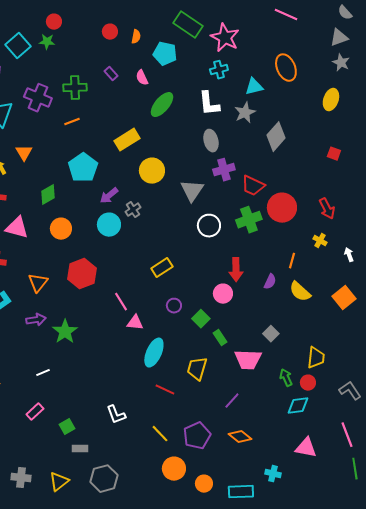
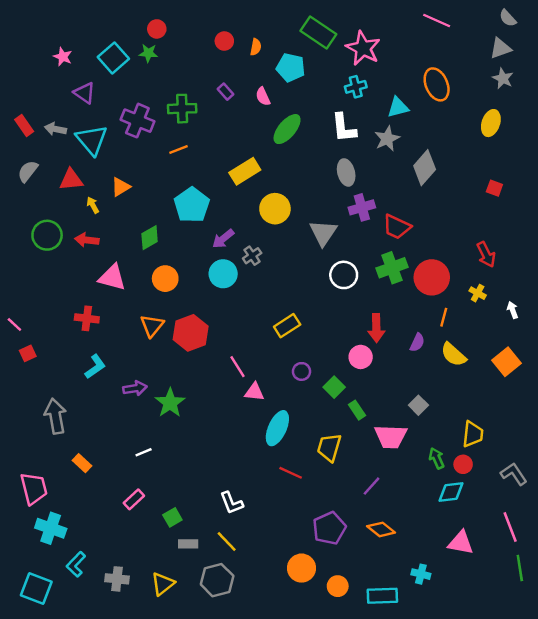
orange triangle: (24, 153) -> (121, 187), turned 30
red circle: (282, 208) -> (432, 277), moved
orange triangle: (38, 283) -> (152, 326), moved
yellow line: (160, 434) -> (227, 541), moved

